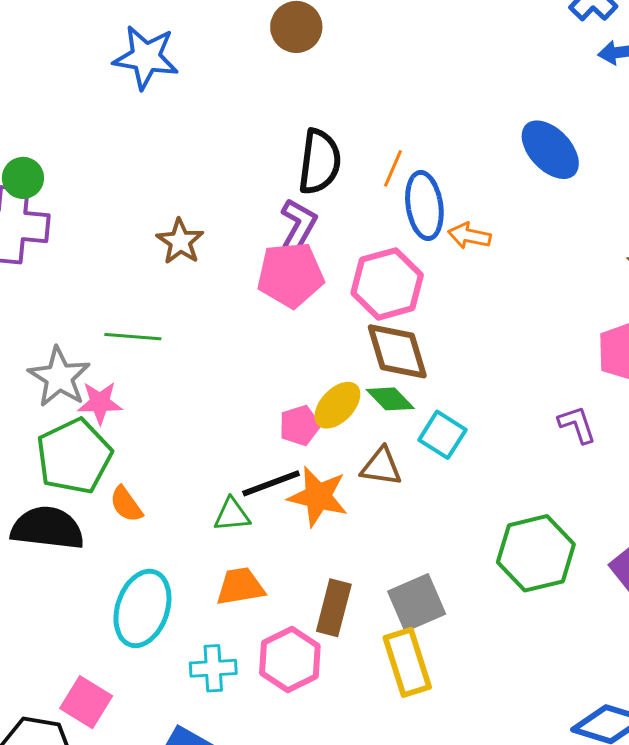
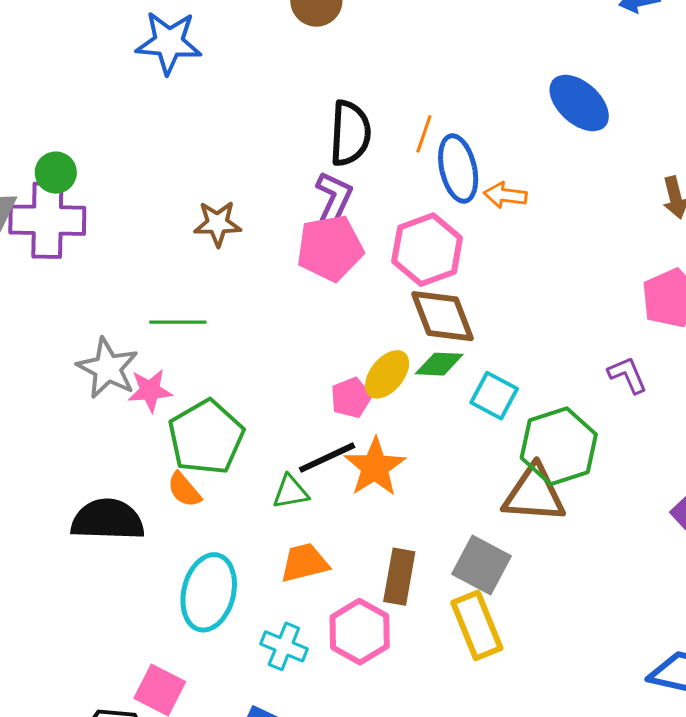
brown star: (180, 241) -> (217, 224), turned -30
green diamond: (390, 399) -> (439, 364), turned -39
green pentagon: (74, 456) -> (206, 437), moved
brown triangle: (381, 467) -> (534, 494), moved, size x1.5
orange star: (318, 497) -> (375, 467), turned 30
green hexagon: (536, 553) -> (559, 446), moved
gray square: (417, 603) -> (482, 565), turned -34
cyan cross: (213, 668) -> (284, 646), turned 30

